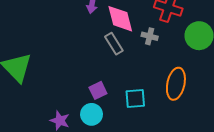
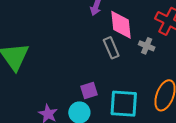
cyan square: (135, 98) -> (124, 104), size x1.4

